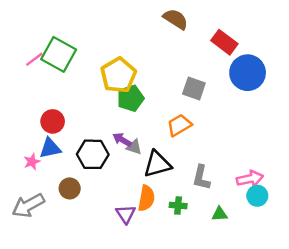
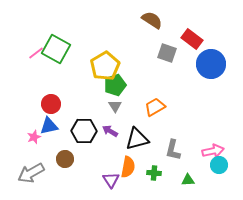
gray square: (194, 89) -> (167, 53), moved
purple arrow: (122, 140) -> (110, 131), moved
gray triangle: (134, 147) -> (115, 106), moved, turned 40

